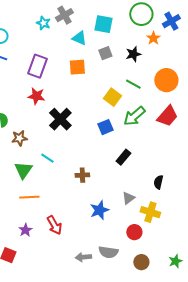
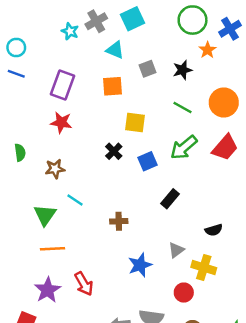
cyan square: (103, 24) -> (132, 19), moved, turned -36
yellow square: (112, 97) -> (135, 123), moved, turned -30
black cross: (60, 119) -> (114, 151), moved, size x0.6
brown star: (19, 138) -> (55, 169), moved
black semicircle: (158, 182) -> (214, 230), turned -120
purple star: (25, 230) -> (48, 290), size x1.5

